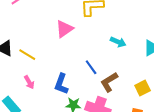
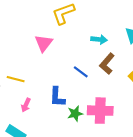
pink arrow: (29, 82) -> (26, 105), turned 72
brown L-shape: (109, 82) -> (107, 64), moved

